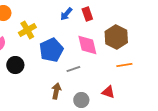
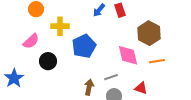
yellow cross: (27, 30) -> (60, 26), turned 30
pink diamond: (87, 45) -> (128, 55), moved
gray line: (73, 69) -> (111, 77), moved

